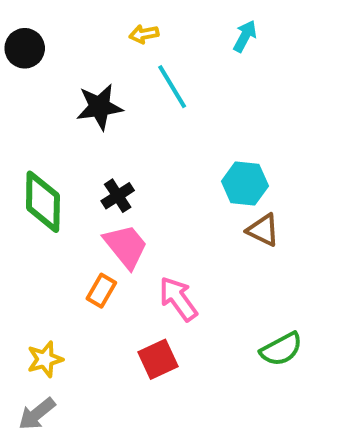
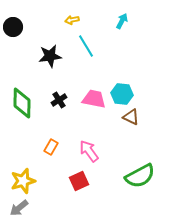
pink trapezoid: (126, 246) -> (94, 99), moved, turned -40
green semicircle: (281, 349) -> (140, 176), size x1.4
yellow star: (45, 359) -> (23, 181), size x1.4

